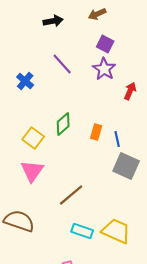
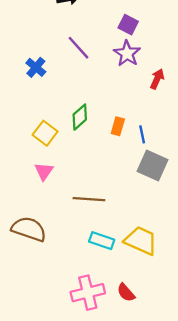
pink triangle: (32, 171) -> (44, 171), size x0.7
brown line: (71, 195) -> (89, 199), turned 44

